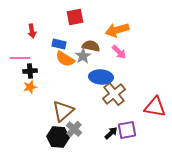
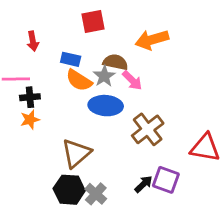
pink arrow: (119, 52) -> (132, 80), moved
blue ellipse: (101, 77) -> (106, 106), moved
gray cross: (74, 129) -> (96, 194), moved
purple square: (127, 130) -> (166, 180), turned 30

